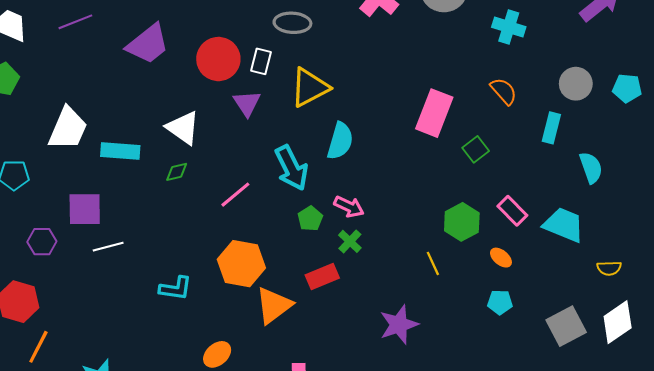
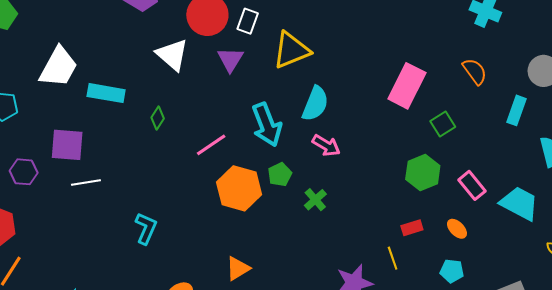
white triangle: (183, 128) -> (172, 55), moved
green diamond: (177, 172) -> (158, 118), turned -50
pink arrow: (349, 207) -> (326, 145), moved
green hexagon: (462, 222) -> (423, 172), moved
yellow line: (433, 263) -> (393, 258), moved
orange hexagon: (241, 264) -> (239, 188), moved
red rectangle: (322, 276) -> (412, 228), moved, size x0.7
cyan L-shape: (175, 288) -> (146, 228), turned -80
orange triangle: (274, 305) -> (238, 268), moved, size x0.7

